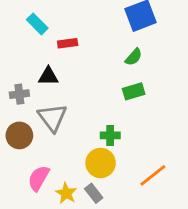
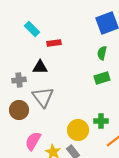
green semicircle: (134, 57) -> (102, 53), turned 152
green cross: (110, 135) -> (101, 121), moved

